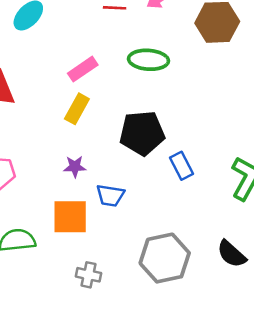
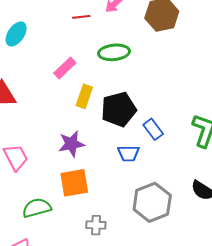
yellow rectangle: (77, 109) -> (84, 96), moved
purple star: (75, 167) -> (71, 144), size x1.5
blue trapezoid: (110, 195) -> (128, 153), moved

